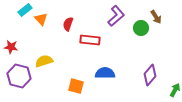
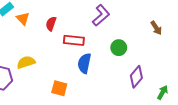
brown arrow: (156, 17) -> (156, 28), moved
green circle: (141, 28) -> (119, 48), moved
blue semicircle: (105, 73) -> (84, 63), moved, turned -78

